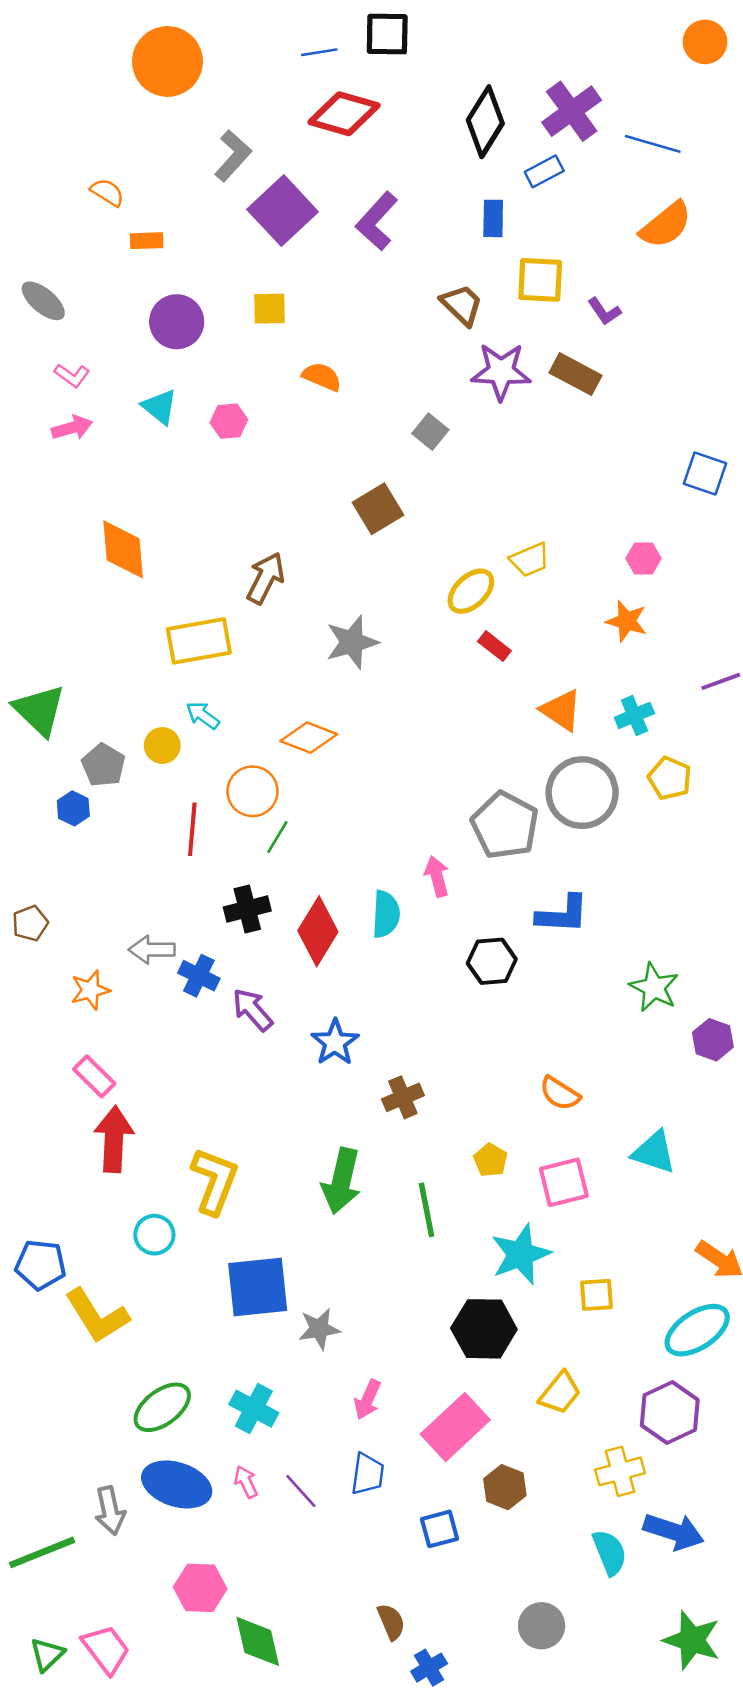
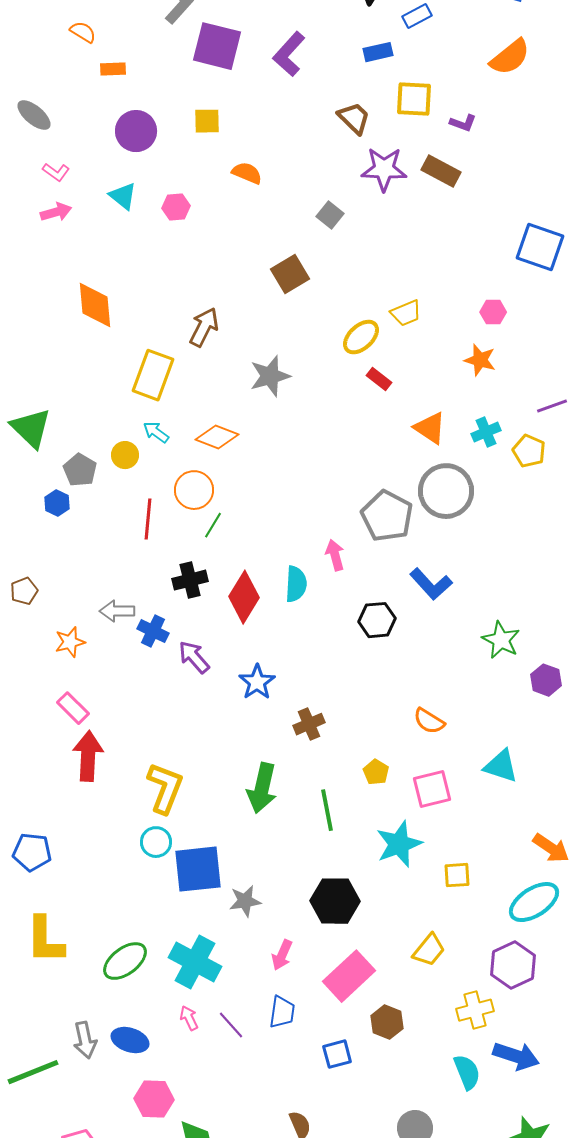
purple square: (283, 211) -> (217, 46), turned -33
blue rectangle: (493, 218) -> (378, 52), turned 76
purple L-shape: (604, 311) -> (463, 123), turned -36
blue square: (705, 473) -> (540, 247), size x1.4
yellow rectangle: (199, 641) -> (153, 375), turned -60
orange diamond: (309, 738) -> (217, 437), moved
yellow pentagon: (670, 778) -> (529, 451), moved
blue L-shape: (562, 914) -> (431, 584), turned 45
cyan circle: (154, 1235) -> (156, 842), moved
yellow L-shape: (97, 1316) -> (45, 940), moved, turned 32
black hexagon: (484, 1329) -> (335, 901), moved
cyan cross: (254, 1409) -> (195, 962), size x1.4
blue ellipse: (177, 1484) -> (130, 1040), moved, size x0.7

